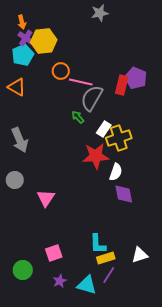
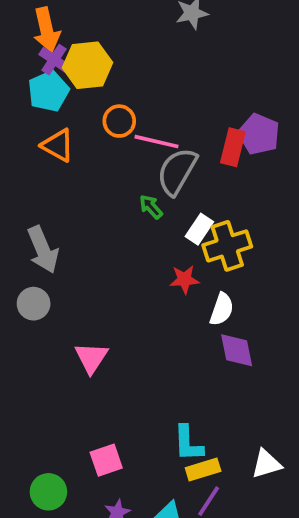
orange arrow: (22, 22) -> (47, 30), size x1.6
orange triangle: (17, 87) -> (58, 145), moved
red star: (96, 156) -> (184, 279), size x0.6
gray circle: (15, 180) -> (34, 304), moved

